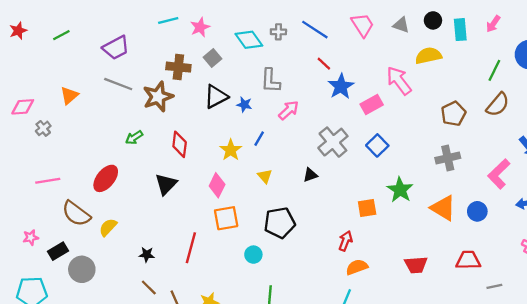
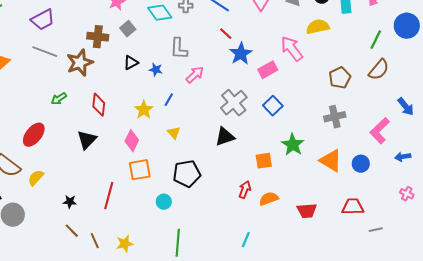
black triangle: (216, 97) -> (131, 63), size x0.7
black triangle: (310, 175) -> (225, 137), moved, size x1.5
orange semicircle: (357, 267) -> (269, 199), moved

